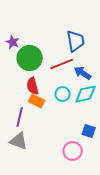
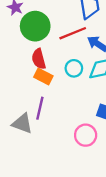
purple line: (20, 117) -> (40, 108), moved

